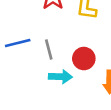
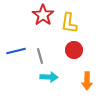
red circle: (84, 59) -> (74, 50), moved

